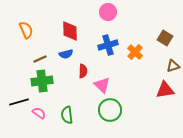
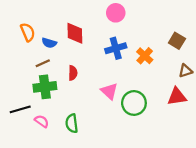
blue semicircle: (66, 54) -> (49, 43), moved, turned 32
red semicircle: (83, 71) -> (73, 73), moved
green circle: (110, 110) -> (134, 103), moved

